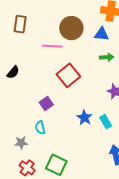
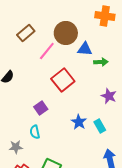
brown rectangle: (20, 24) -> (26, 33), moved, turned 42
blue triangle: (102, 34) -> (85, 49), moved
pink line: (52, 46) -> (47, 51), turned -54

